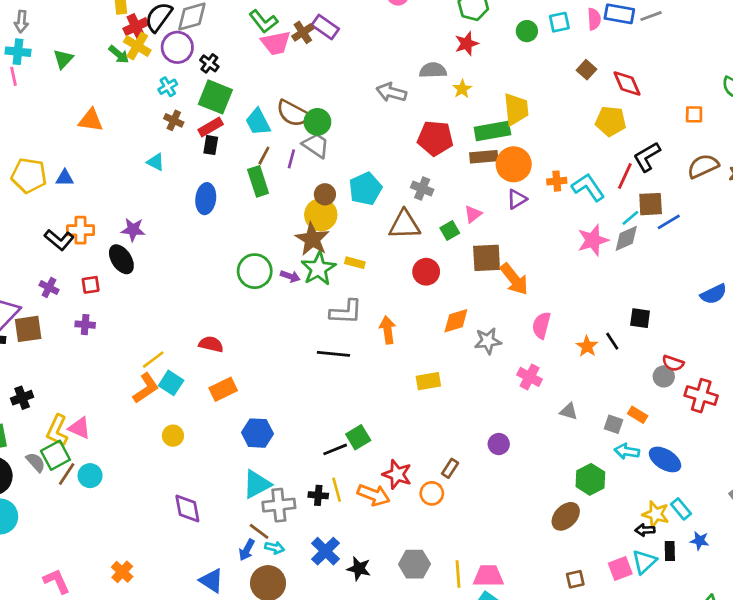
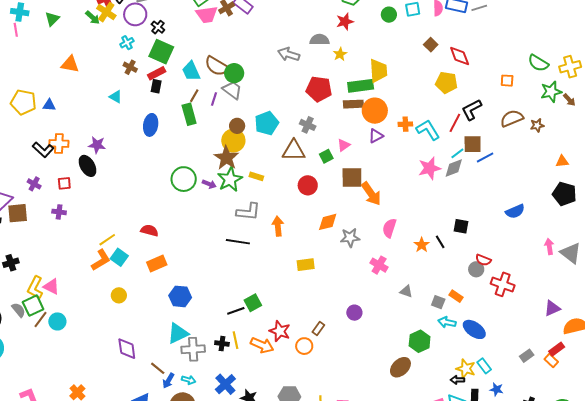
brown line: (259, 531) -> (158, 368), moved

